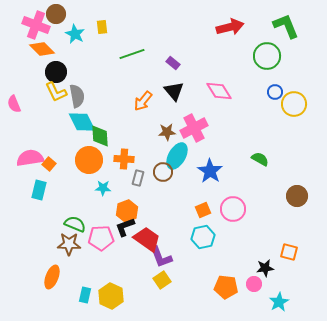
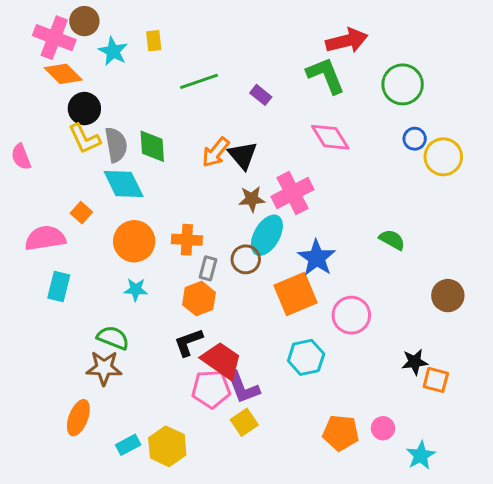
green L-shape: (286, 26) -> (326, 75), moved
black triangle: (174, 91) -> (243, 155), moved
green diamond: (100, 136) -> (152, 146), moved
orange square: (49, 164) -> (81, 213), moved
cyan star: (103, 188) -> (136, 290), moved
orange square: (203, 210) -> (296, 294), moved, size x1.8
orange hexagon: (127, 211) -> (199, 299), moved
pink pentagon: (101, 238) -> (211, 389), moved
black star: (265, 268) -> (415, 362), moved
cyan rectangle: (85, 295) -> (128, 445), turned 49

